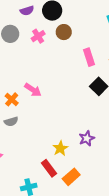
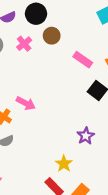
pink rectangle: (89, 57) -> (83, 60), turned -30
purple star: (87, 138) -> (86, 136), moved

